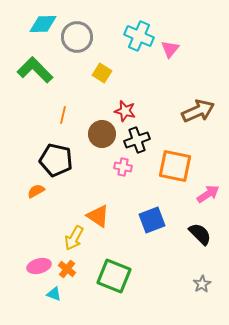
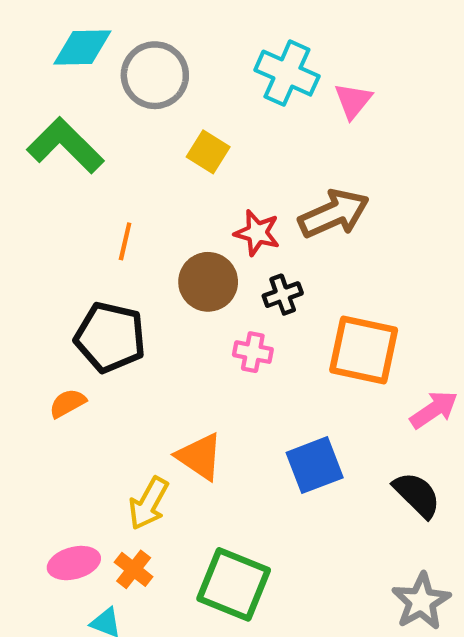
brown arrow: (198, 111) -> (334, 214), moved
black cross: (137, 140) -> (283, 295), size x0.7
gray star: (202, 284) -> (421, 601), size x1.5

